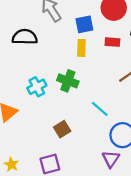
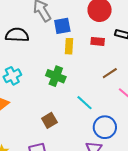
blue square: (84, 24) -> (62, 26), moved
cyan cross: (37, 87) -> (12, 76), moved

